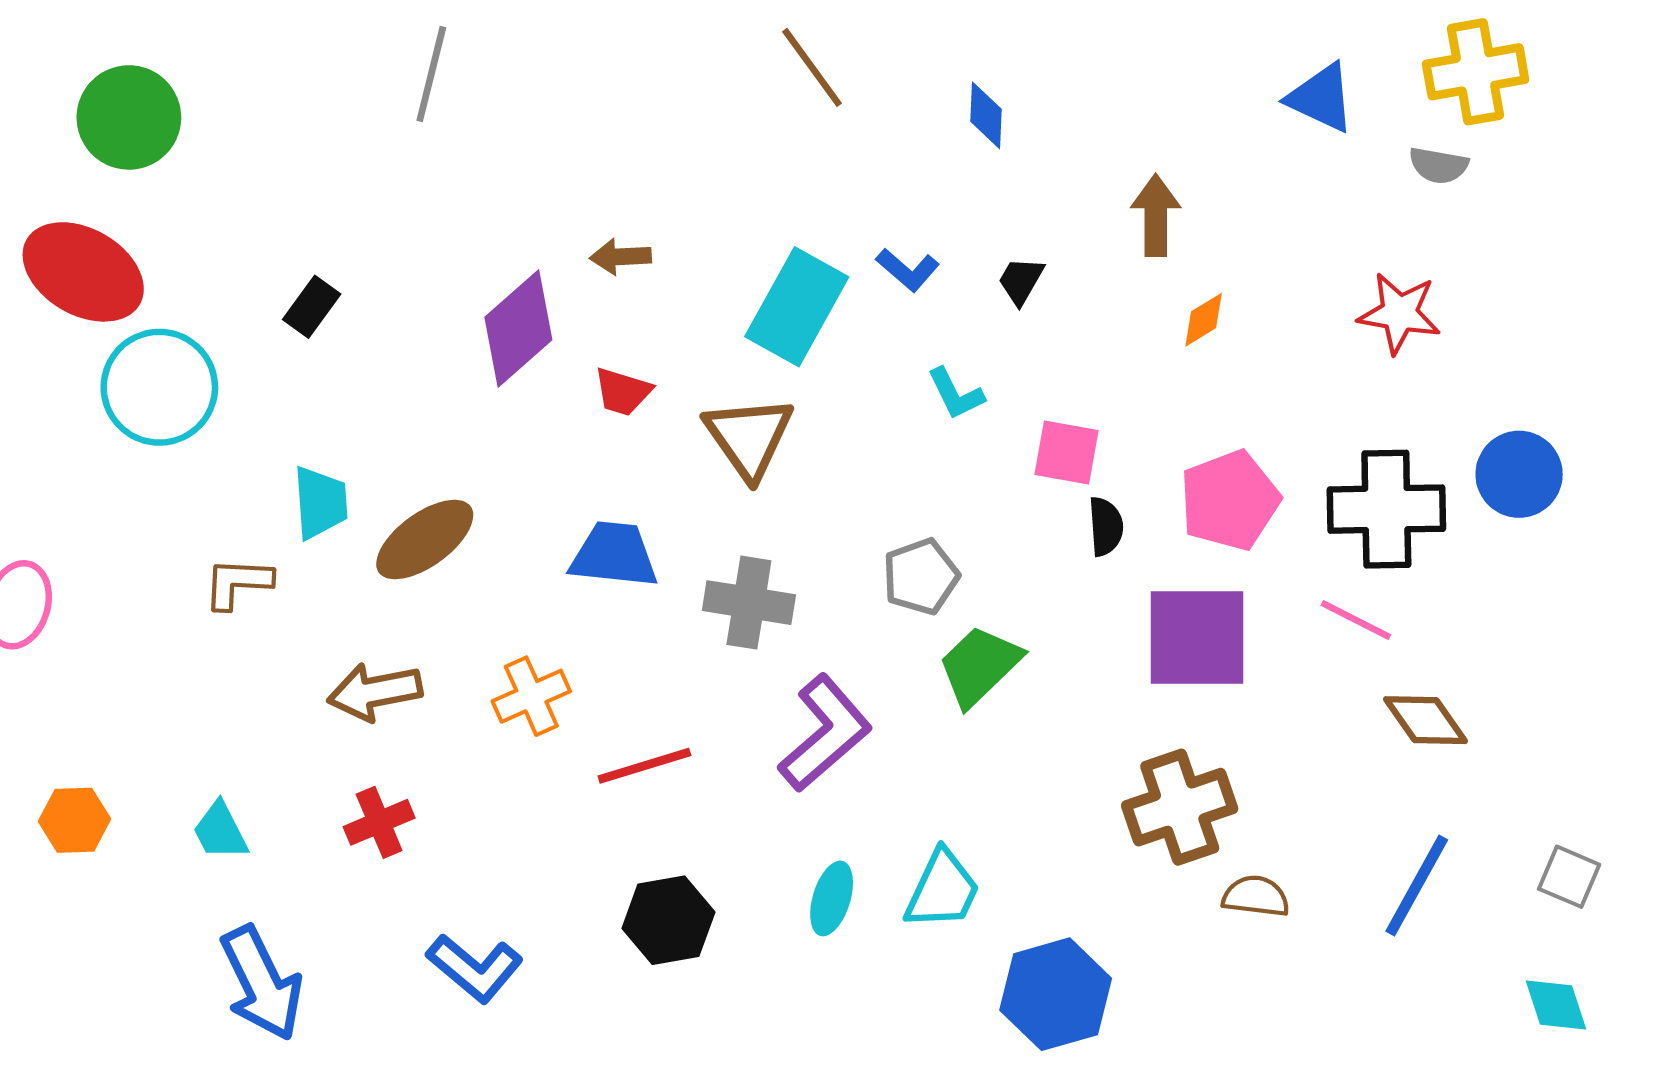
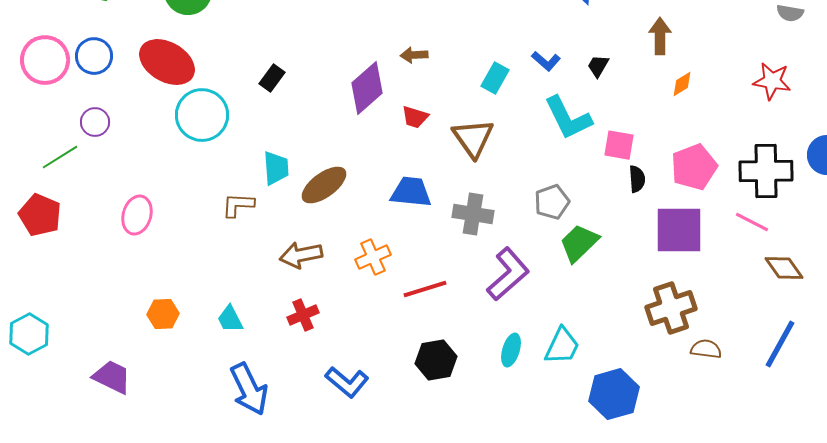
cyan rectangle: (797, 307) -> (495, 78), size x0.6
cyan L-shape: (956, 394) -> (568, 118), size x1.8

